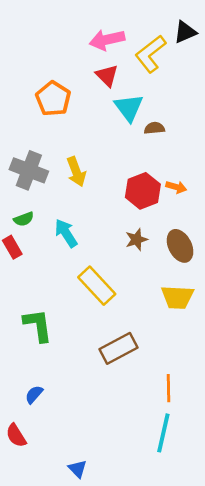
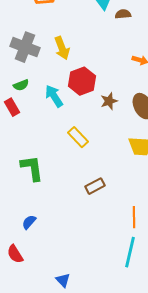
red hexagon: (143, 191) -> (82, 81), moved
yellow rectangle: (97, 286) -> (78, 137), size x0.7
brown rectangle: (119, 348) -> (95, 186), size x0.7

